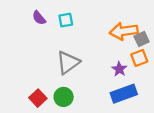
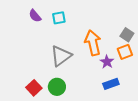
orange arrow: (124, 31) -> (93, 43), moved, turned 85
gray square: (142, 39) -> (127, 35), turned -32
blue rectangle: (124, 94) -> (111, 84), size x0.7

